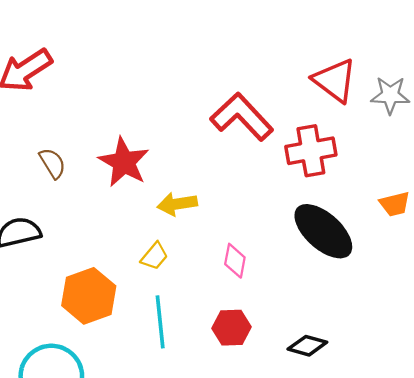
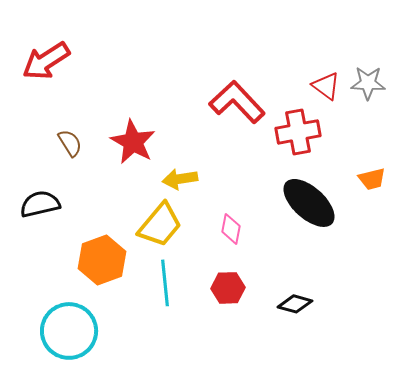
red triangle: (335, 80) -> (326, 86), moved, size x0.7
yellow trapezoid: (154, 256) -> (160, 225), size x1.8

